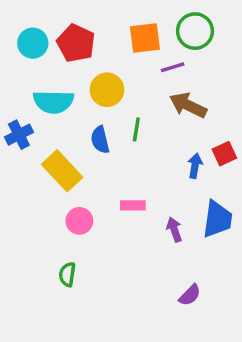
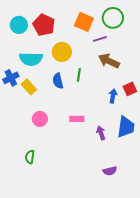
orange square: (145, 38) -> (84, 22), turned 30
yellow rectangle: (62, 171) -> (29, 87), moved, size x0.7
pink circle: (79, 221) -> (40, 119), moved
green semicircle: (67, 274) -> (30, 157), moved
purple semicircle: (190, 295) -> (110, 171), turned 32

